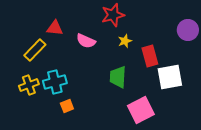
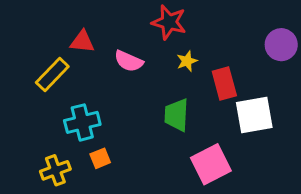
red star: (113, 15) -> (169, 22), turned 30
yellow cross: (29, 85) -> (55, 170), moved

